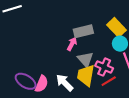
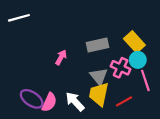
pink arrow: (72, 44) -> (61, 57), moved
pink cross: (104, 67) -> (121, 68), moved

